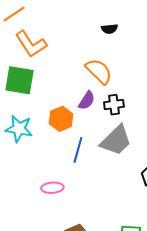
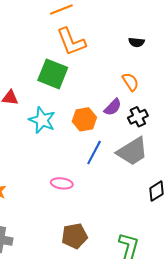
black semicircle: (109, 29) -> (136, 42), moved
orange semicircle: (99, 71) -> (130, 82), size x0.7
black cross: (114, 105) -> (138, 117), turned -30

